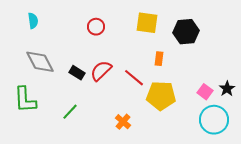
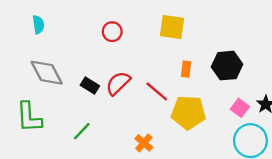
black hexagon: (186, 32) -> (227, 66), moved

